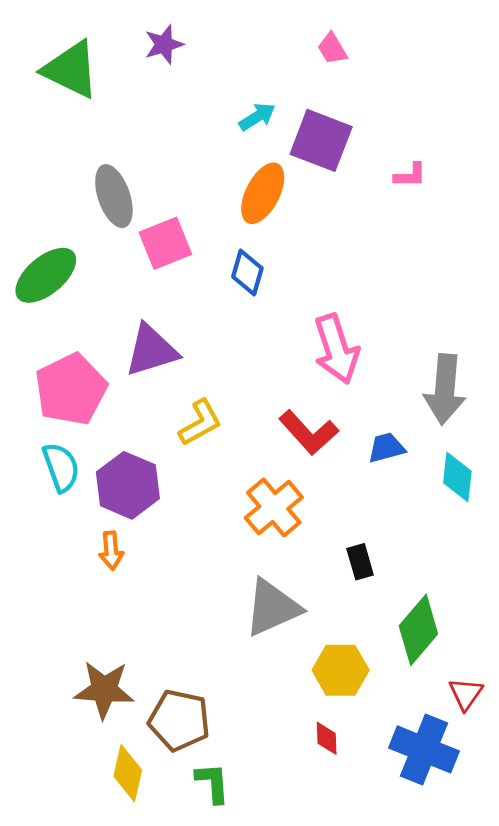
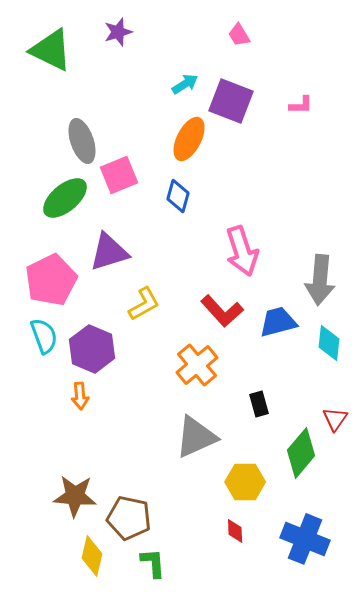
pink L-shape: (410, 175) -> (301, 105), moved
green ellipse: (46, 275) -> (65, 198), moved
blue trapezoid: (386, 448) -> (278, 322), size x1.4
red triangle: (466, 694) -> (335, 419), moved

